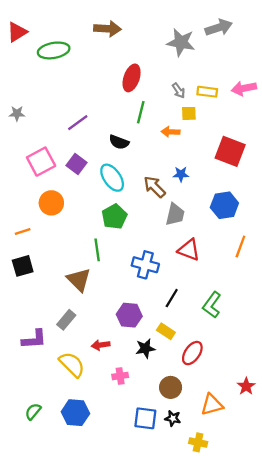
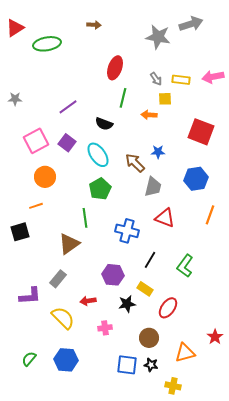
brown arrow: (108, 29) -> (94, 25), size x0.6
orange line: (23, 232) -> (36, 206), moved
brown triangle: (79, 280) -> (69, 244), turned 40

